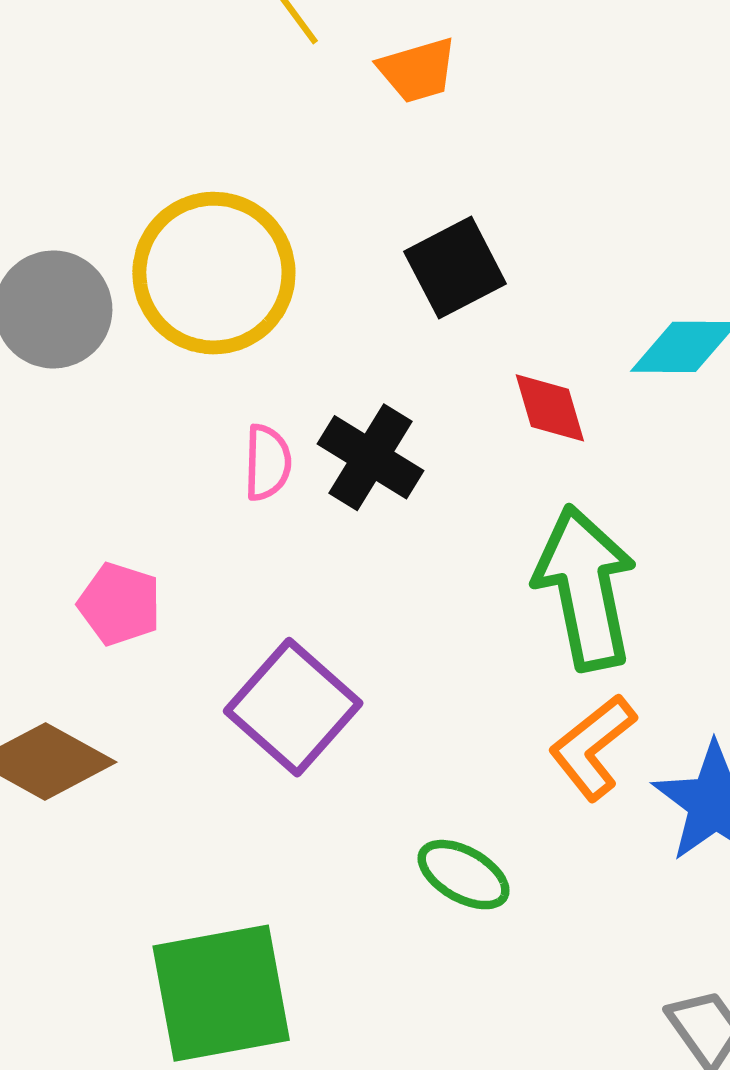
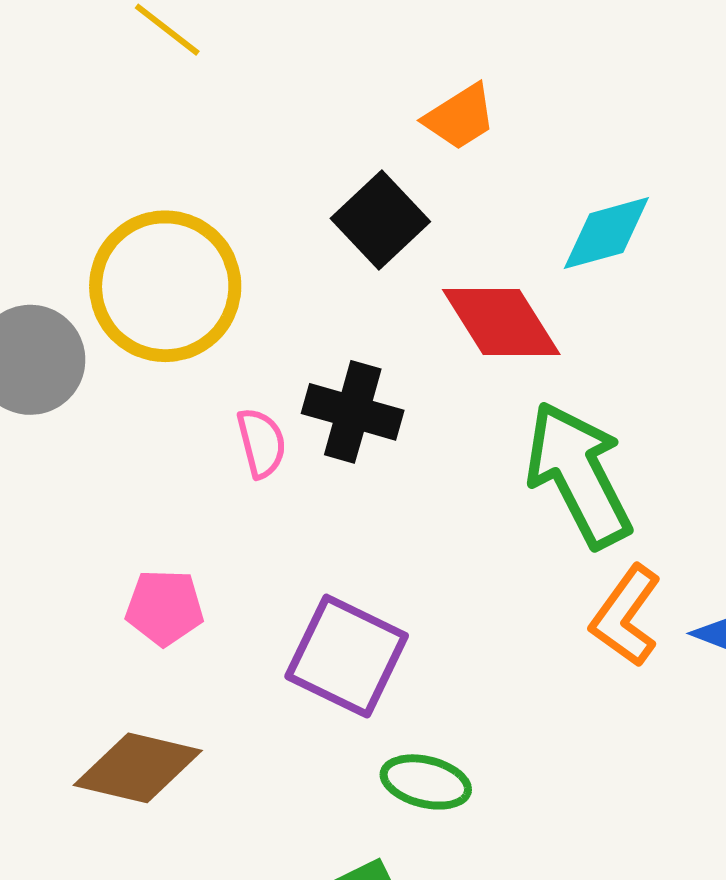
orange trapezoid: (418, 70) -> (460, 117), moved
red diamond: (550, 408) -> (501, 322), size x1.5
green ellipse: (464, 875) -> (426, 782), moved

